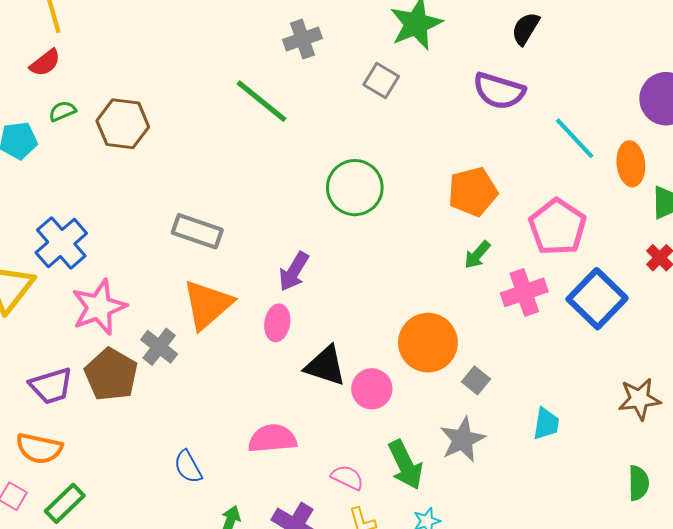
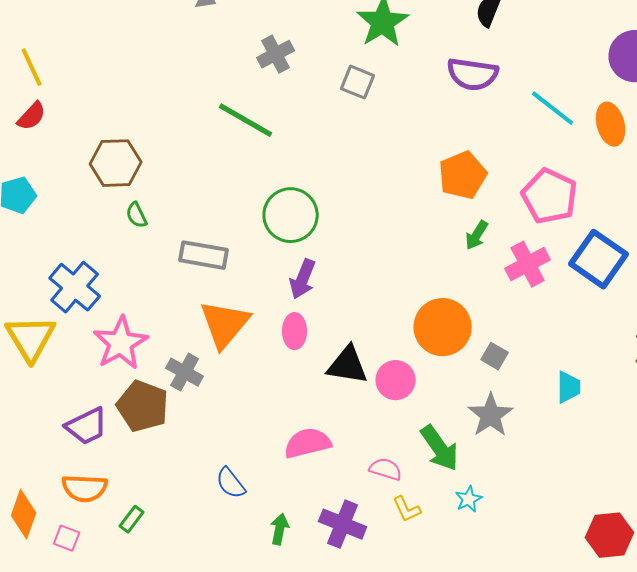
green semicircle: (62, 111) -> (137, 215), moved, turned -84
green circle: (355, 188) -> (291, 215), moved
green rectangle: (65, 503) -> (132, 519), moved, size x0.7

